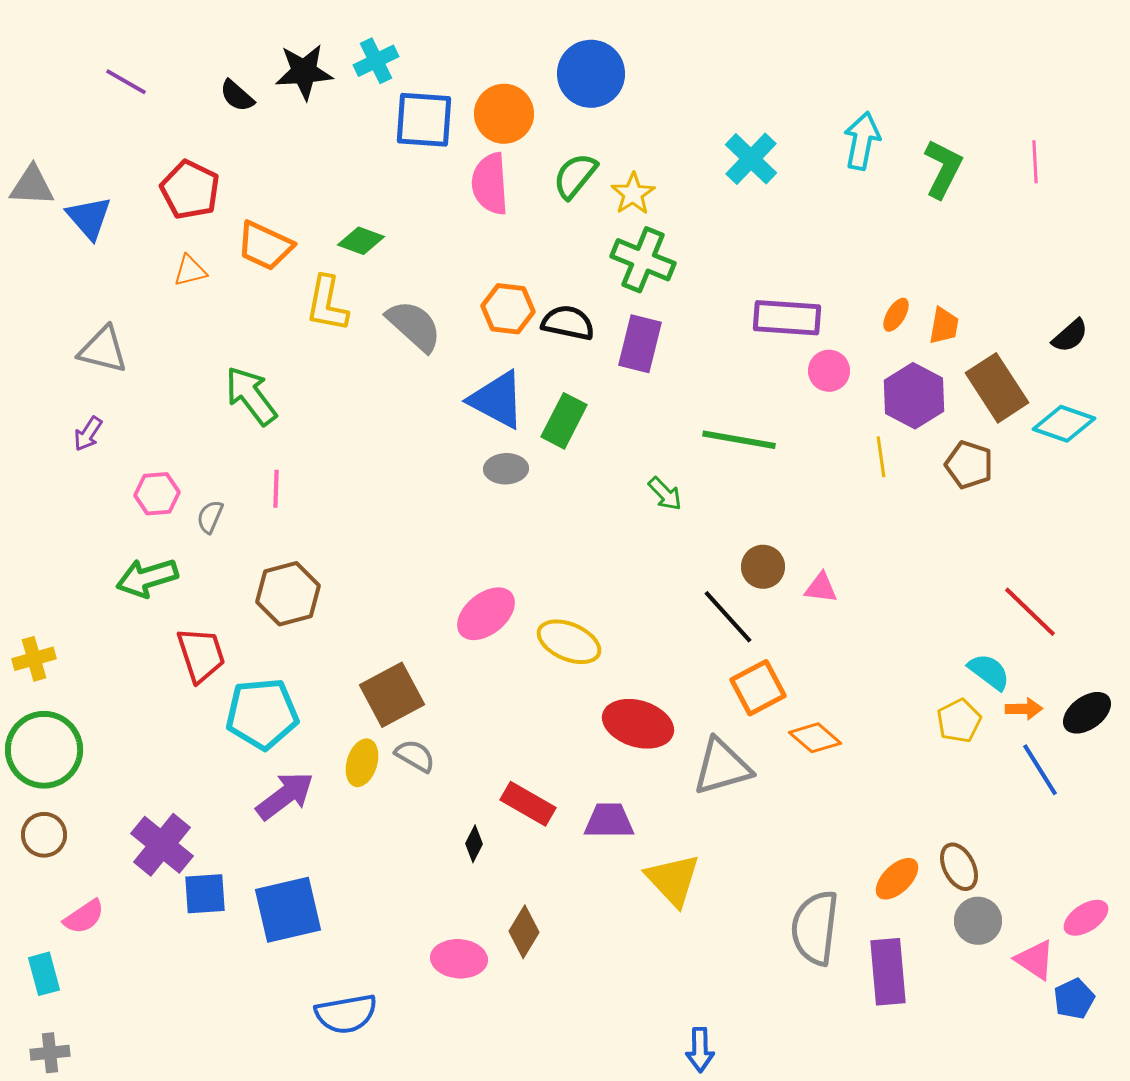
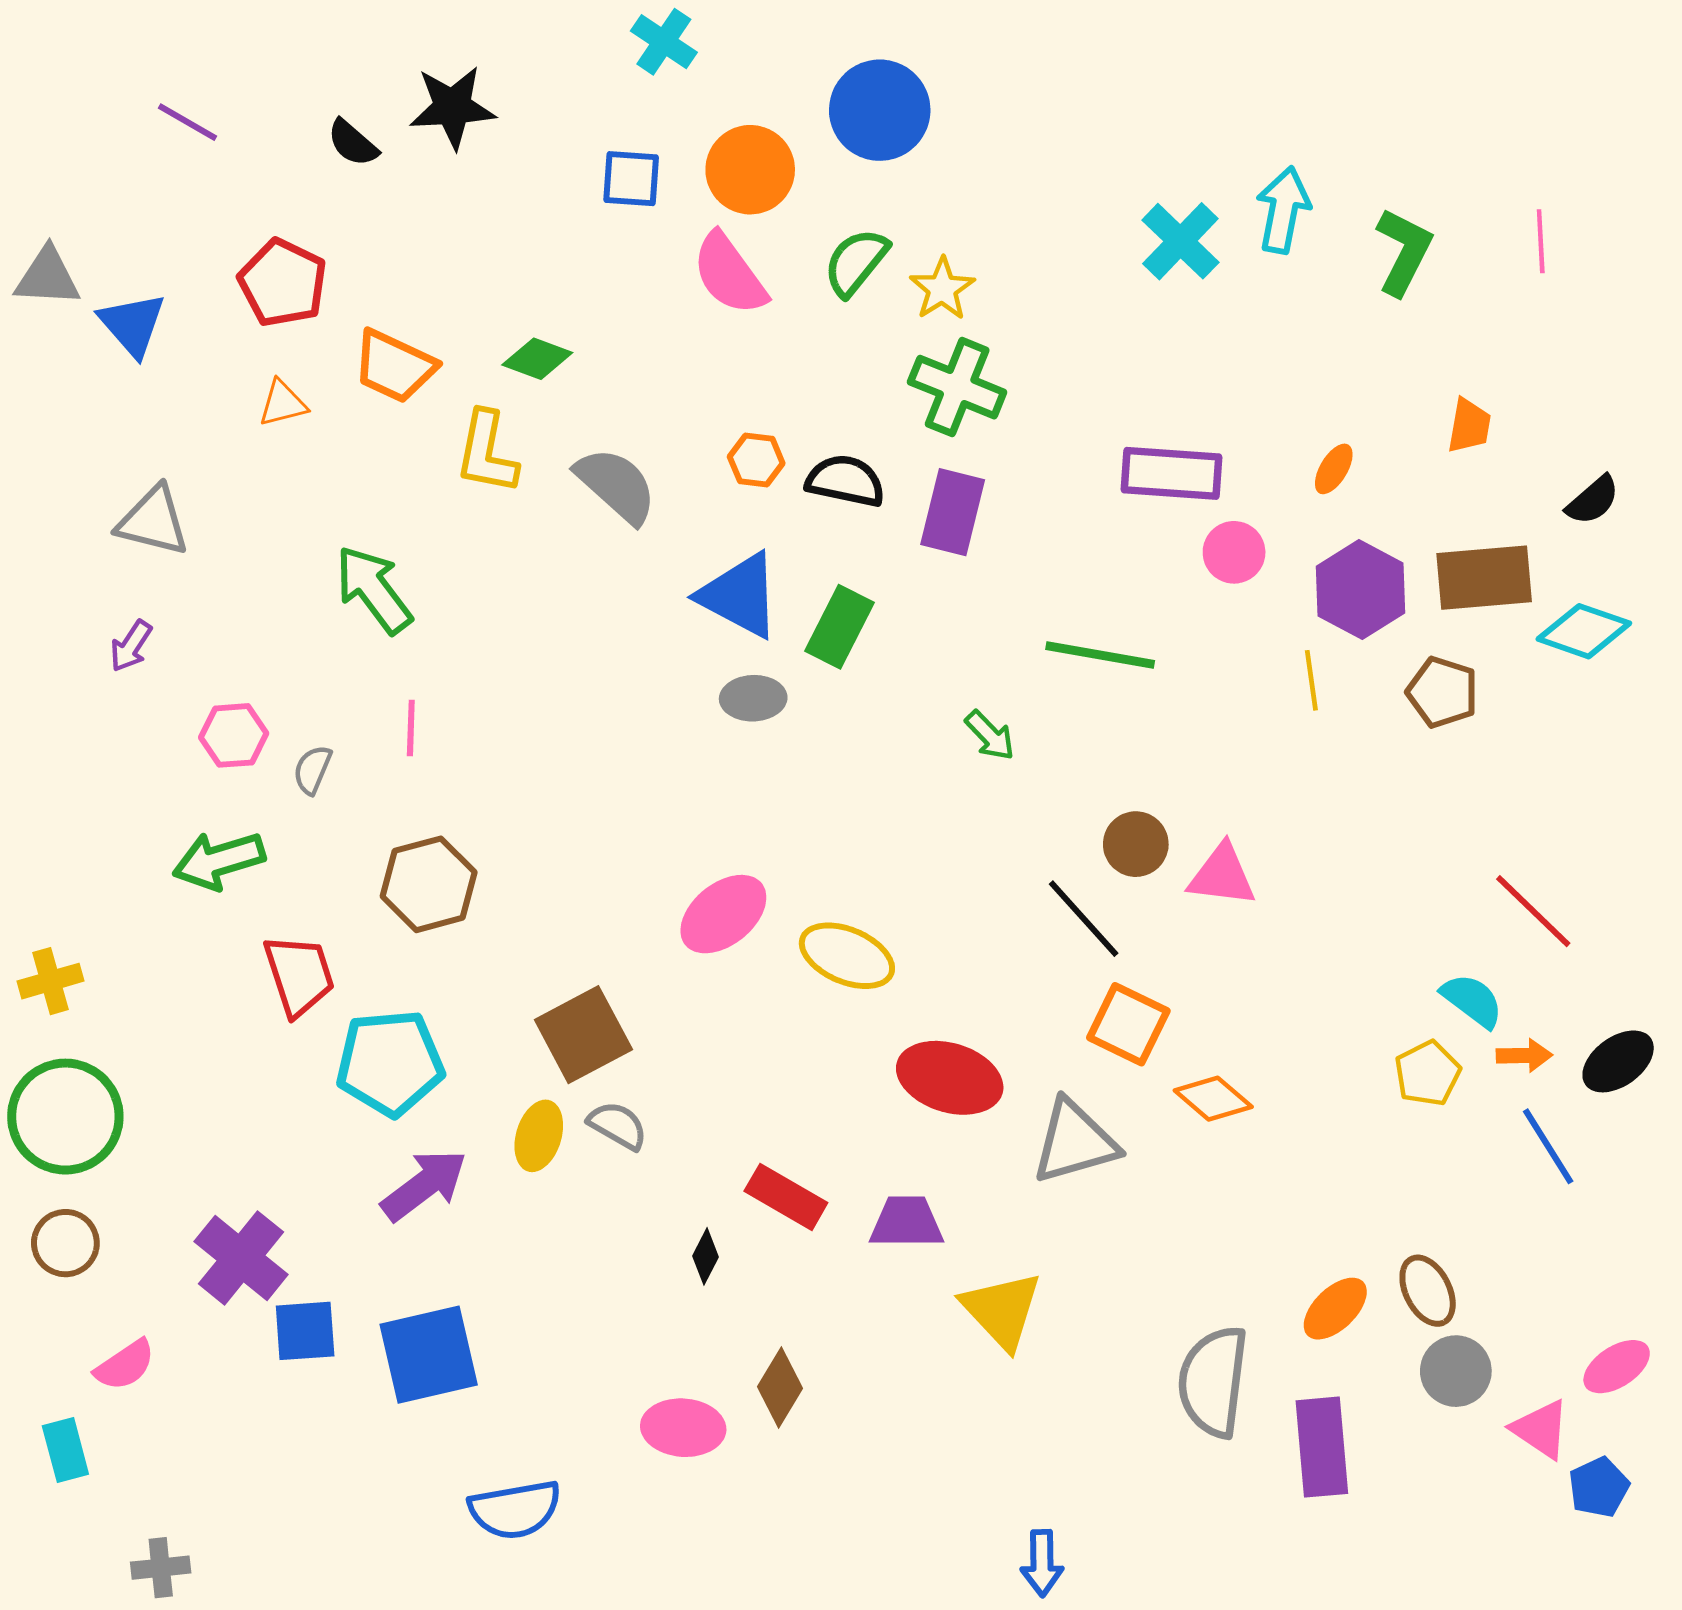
cyan cross: (376, 61) -> (664, 42), moved, turned -30
blue square: (424, 120) -> (631, 179), size x0.7
cyan cross: (751, 159) -> (1180, 241), moved
pink semicircle: (490, 184) -> (729, 274), turned -32
orange hexagon: (508, 309) -> (756, 460), size x0.7
orange trapezoid: (944, 326) -> (1469, 426), moved
brown rectangle: (997, 388) -> (1484, 578), turned -62
pink triangle: (821, 588) -> (1222, 875), size x1.4
orange square: (758, 688) -> (1128, 1024), turned -36
gray cross: (50, 1053) -> (161, 1568), moved

